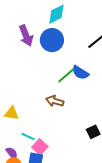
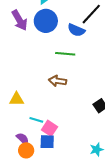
blue semicircle: (80, 73) -> (76, 30), moved
green line: (66, 75) -> (65, 54), turned 54

